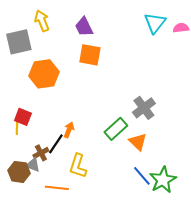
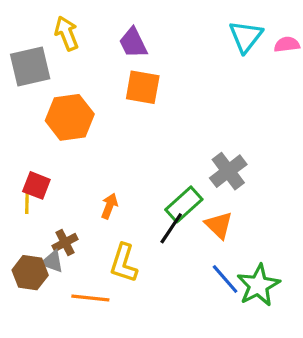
black line: (56, 144) -> (171, 228), moved

